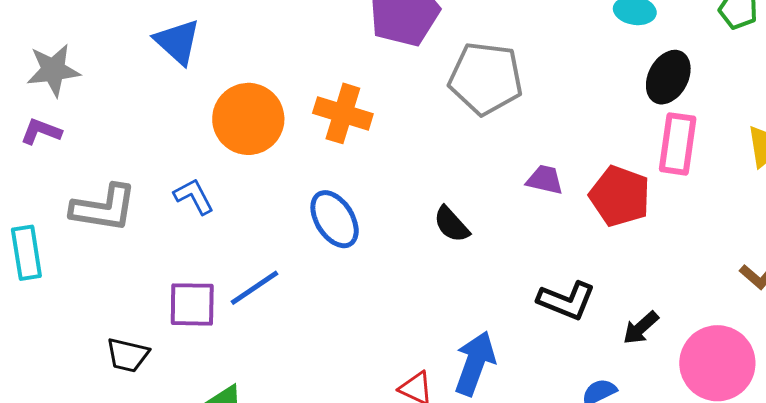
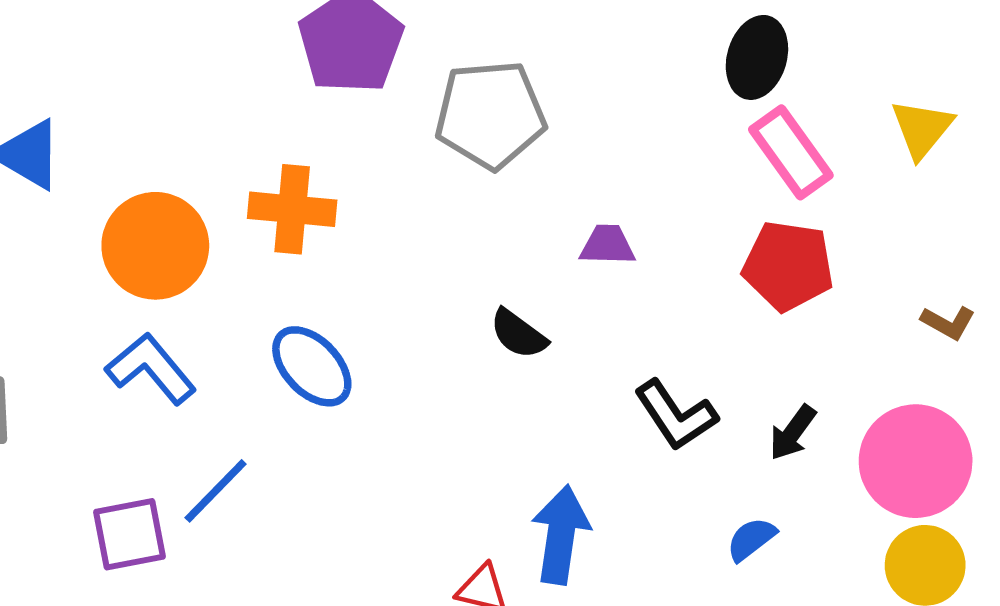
pink rectangle: (678, 144) -> (791, 152), turned -32
blue L-shape: (194, 196) -> (151, 369), moved, size x1.4
red pentagon: (620, 196) -> (788, 266), moved
black semicircle: (451, 224) -> (518, 334), moved
black L-shape: (566, 301) -> (676, 415), turned 46

